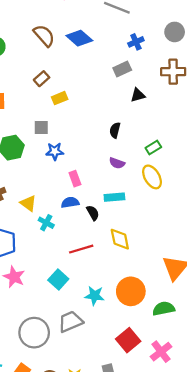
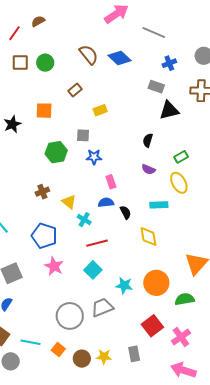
gray rectangle: (122, 69) -> (156, 87), turned 42
brown rectangle: (42, 79) -> (75, 90), moved
black triangle: (138, 95) -> (169, 110), size x1.5
cyan rectangle: (114, 197) -> (159, 205), moved
red line: (81, 249) -> (97, 243), moved

